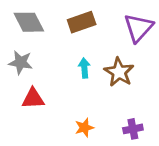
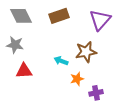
cyan arrow: (84, 68) -> (61, 61), moved, turned -64
brown star: (119, 72) -> (86, 52), turned 30
orange star: (84, 128) -> (77, 79), moved

